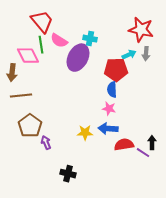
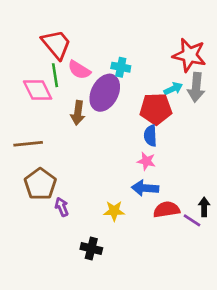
gray arrow: (146, 54) -> (196, 87), size x1.5
brown arrow: (12, 73) -> (78, 113), moved
yellow star: (85, 133) -> (114, 211), moved

